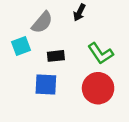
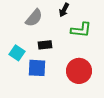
cyan square: (21, 46) -> (17, 53), moved, turned -35
green L-shape: (101, 53) -> (81, 30), moved, turned -50

